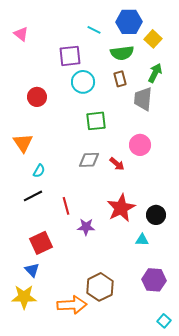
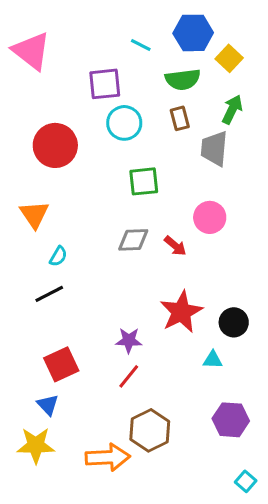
pink triangle: (21, 34) -> (31, 51), size x1.8
red circle: (37, 97) -> (55, 145), size x1.5
red line: (66, 206) -> (129, 376), moved, turned 54

